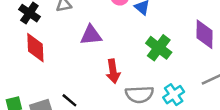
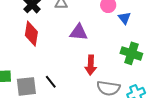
green cross: (159, 48) -> (131, 53), turned -30

